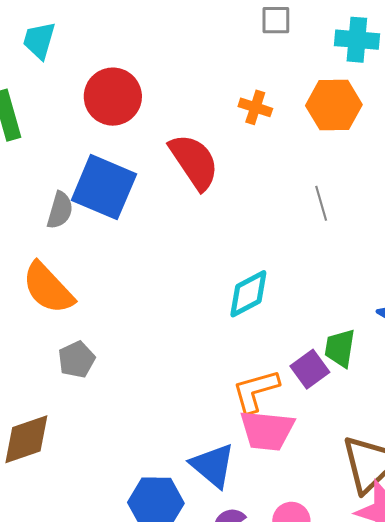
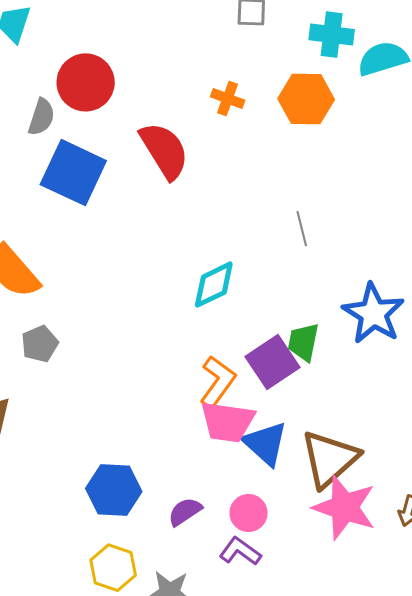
gray line: (321, 203) -> (302, 229), moved
gray semicircle: (60, 210) -> (41, 117), moved
purple square: (310, 369) -> (273, 362), size x1.4
orange L-shape: (256, 391) -> (218, 382), turned 140
blue triangle: (213, 465) -> (265, 443), moved

